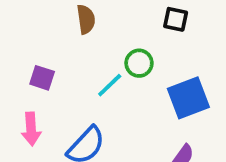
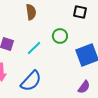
cyan line: (110, 85) -> (34, 48), moved

